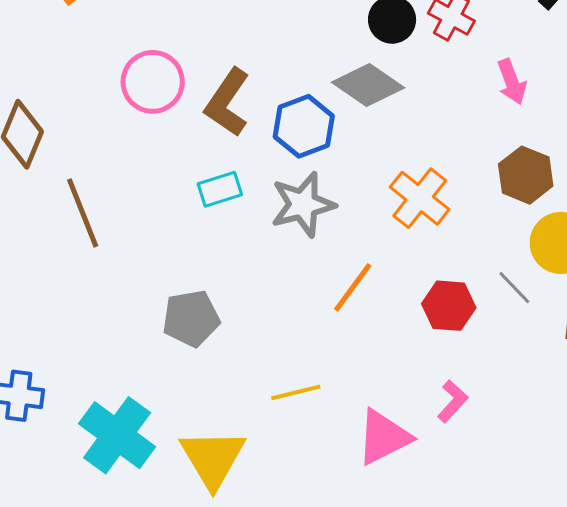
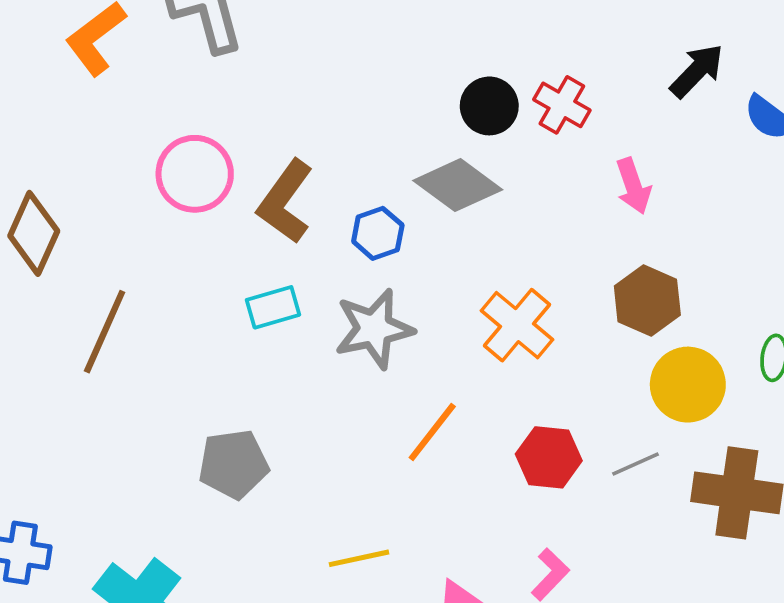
blue hexagon: (304, 126) -> (378, 233), size x0.7
brown line: (83, 213) -> (105, 332), turned 44
gray line: (514, 288) -> (635, 464), moved, turned -72

